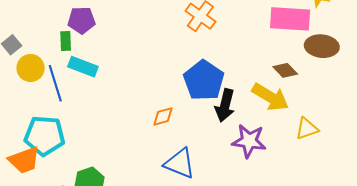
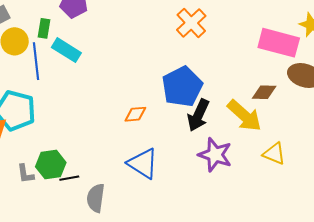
green rectangle: (66, 41) -> (44, 28), moved
brown diamond: (285, 70) -> (264, 92), turned -55
yellow triangle: (307, 129) -> (274, 154), turned 30

